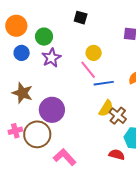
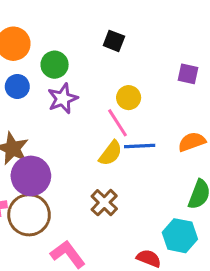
yellow semicircle: (106, 108) -> (111, 153), moved
purple circle: (52, 110) -> (31, 176), moved
brown cross: (118, 116) -> (104, 203), moved

